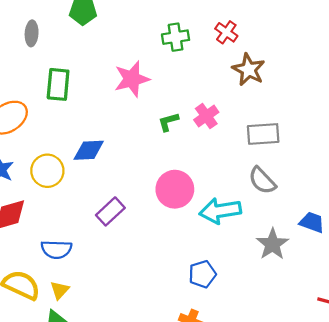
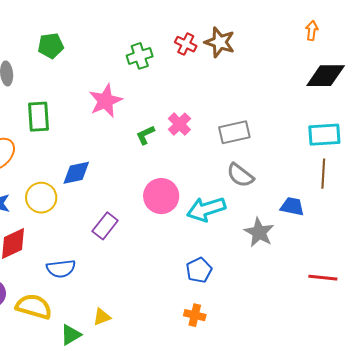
brown star: (249, 70) -> (220, 42), moved
yellow triangle: (60, 290) -> (102, 317), moved, turned 36

